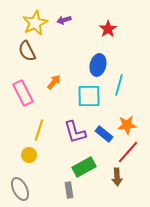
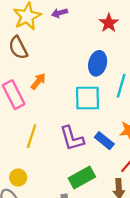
orange arrow: (54, 82) -> (38, 81), moved
yellow circle: (29, 155) -> (18, 178), moved

